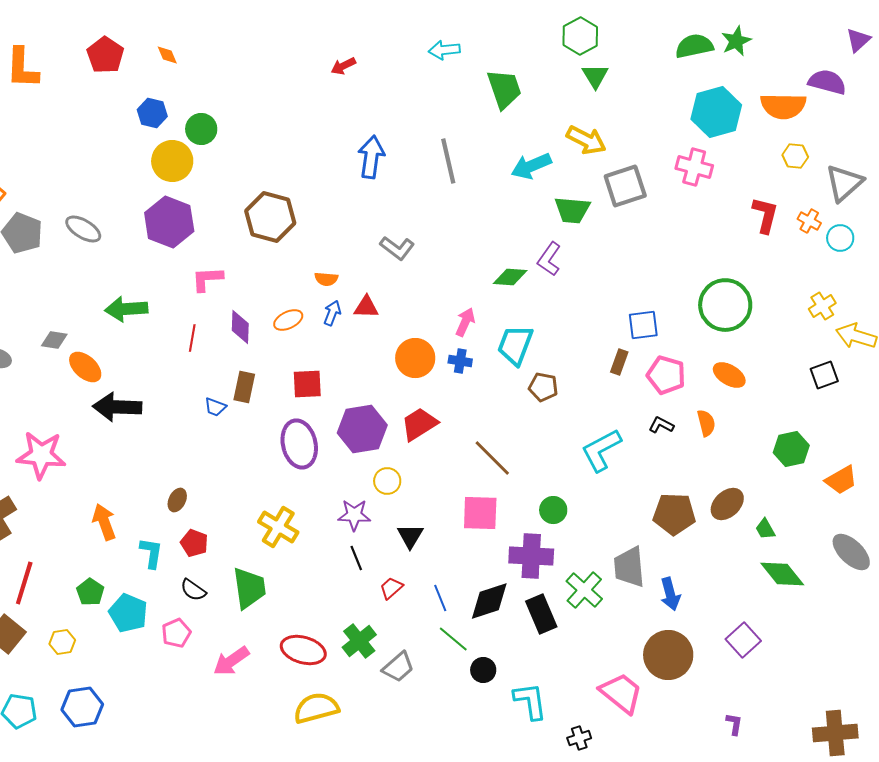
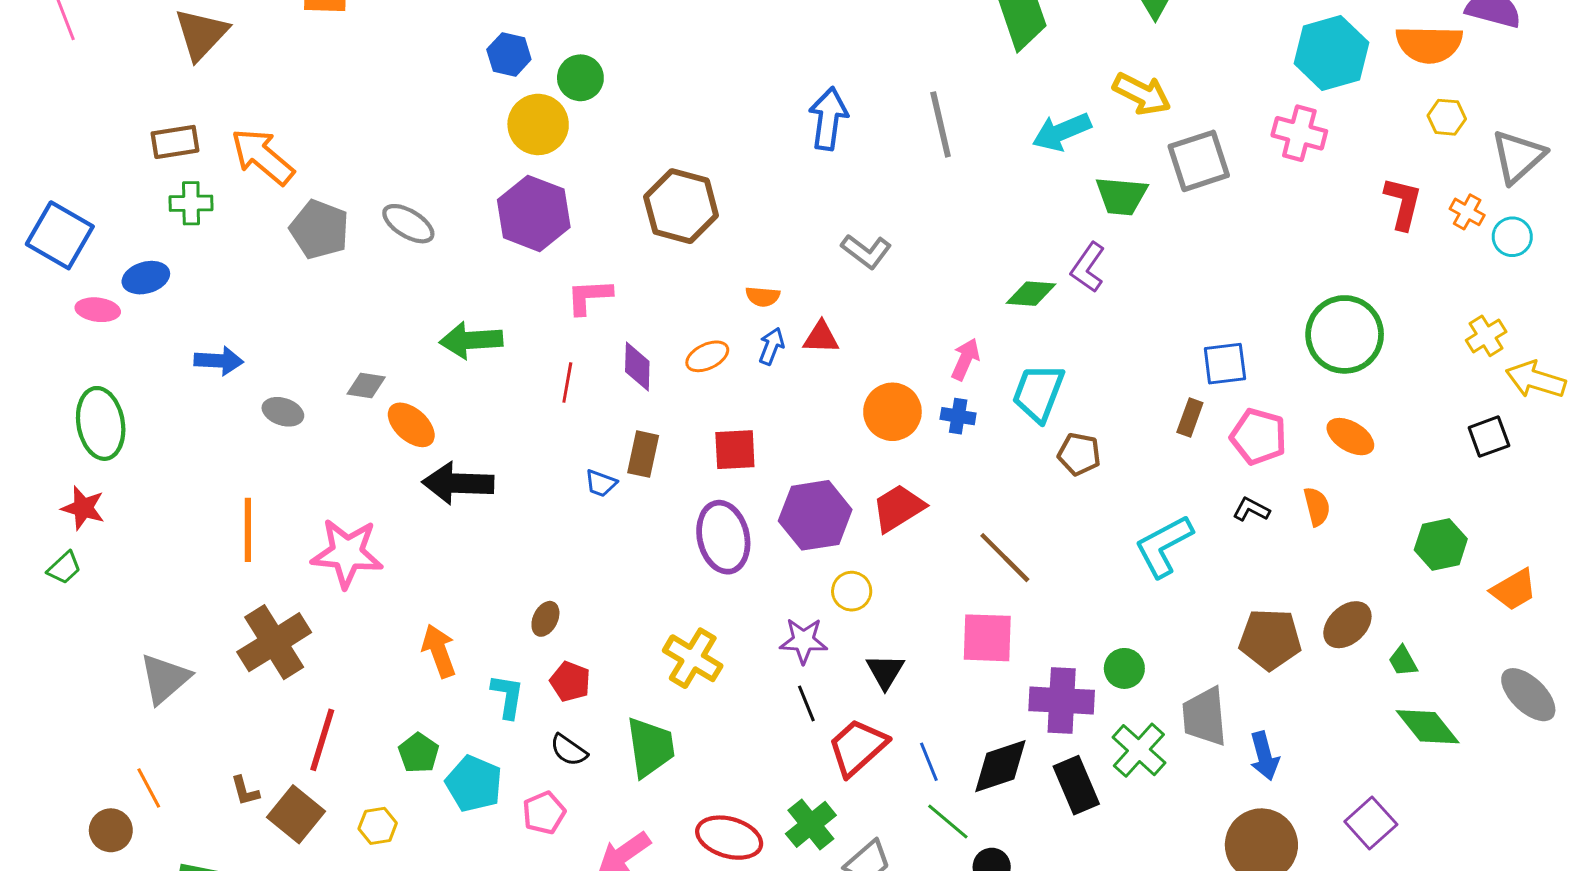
green circle: (553, 510) -> (1124, 668), moved
red trapezoid: (391, 588) -> (857, 747), size x1.8

